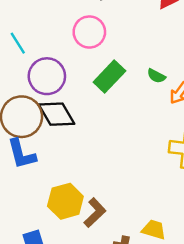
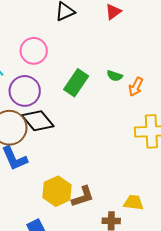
pink circle: (89, 32) -> (34, 51), moved
brown L-shape: (95, 213) -> (83, 197), turned 35

